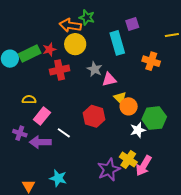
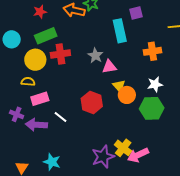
yellow circle: (75, 44) -> (35, 60), moved
red star: (49, 49) -> (40, 12), moved
green rectangle: (30, 54) -> (46, 36), moved
orange cross: (151, 61) -> (152, 51), turned -30
pink rectangle: (42, 116) -> (40, 99), turned 30
white star: (138, 130) -> (155, 84), moved
pink arrow: (144, 166) -> (138, 155), turned 30

